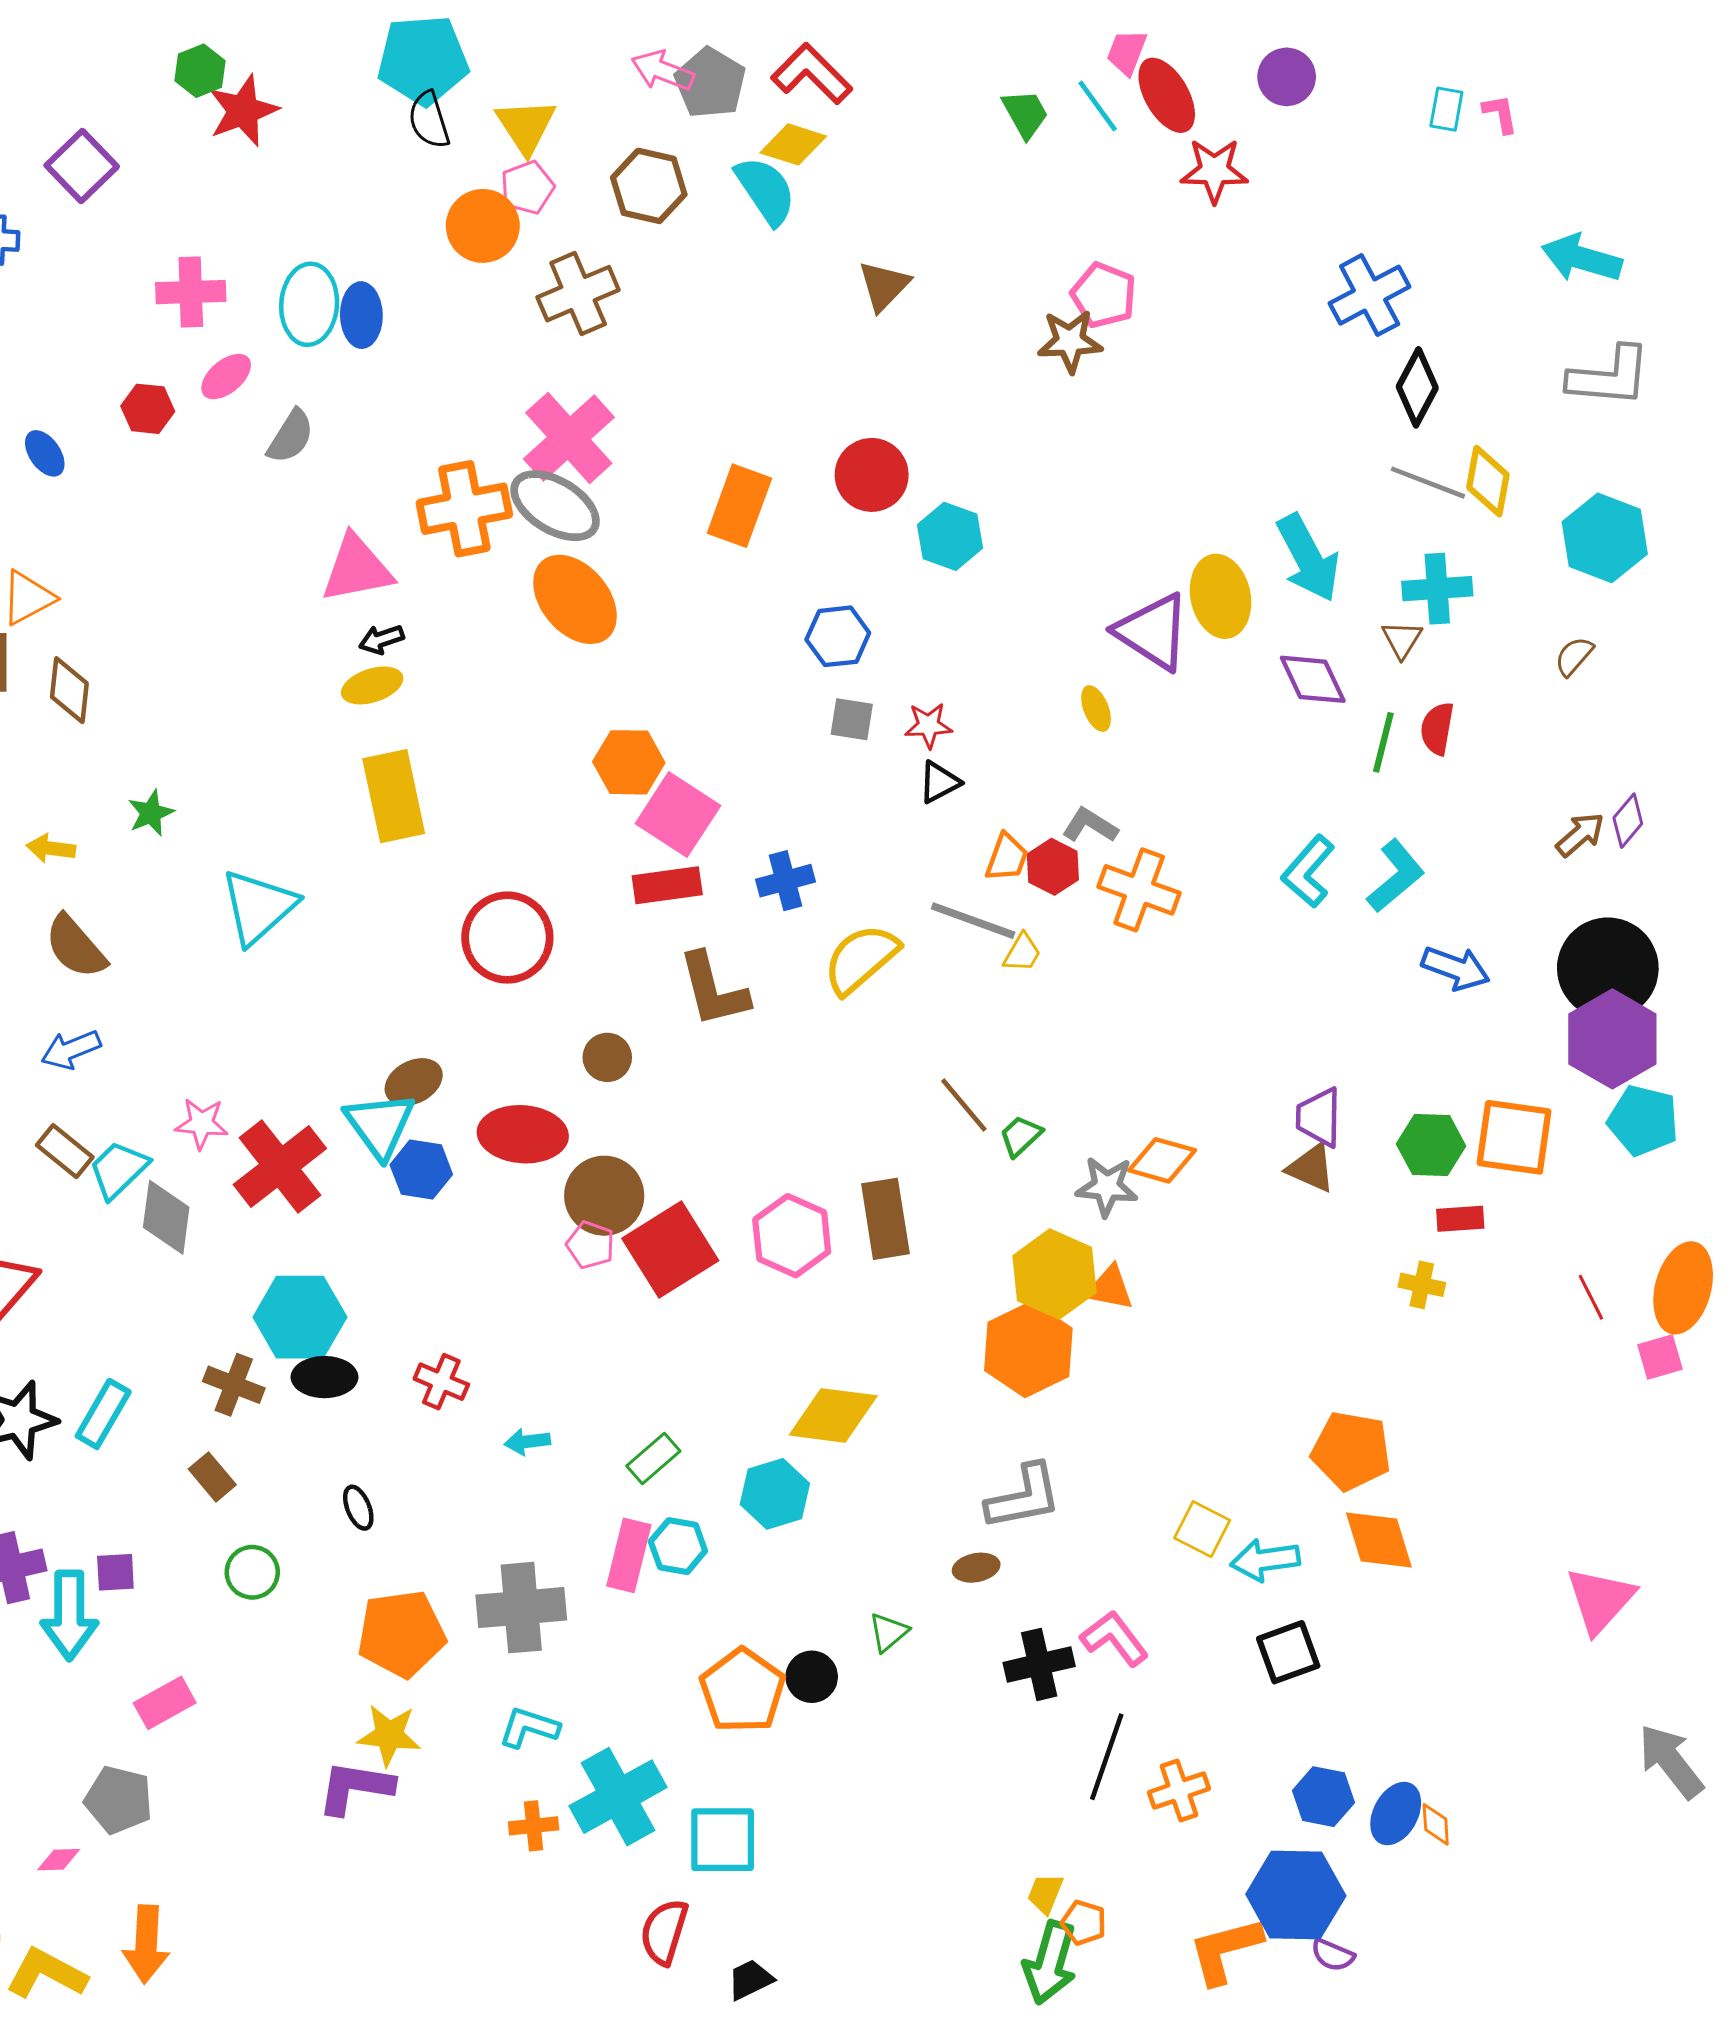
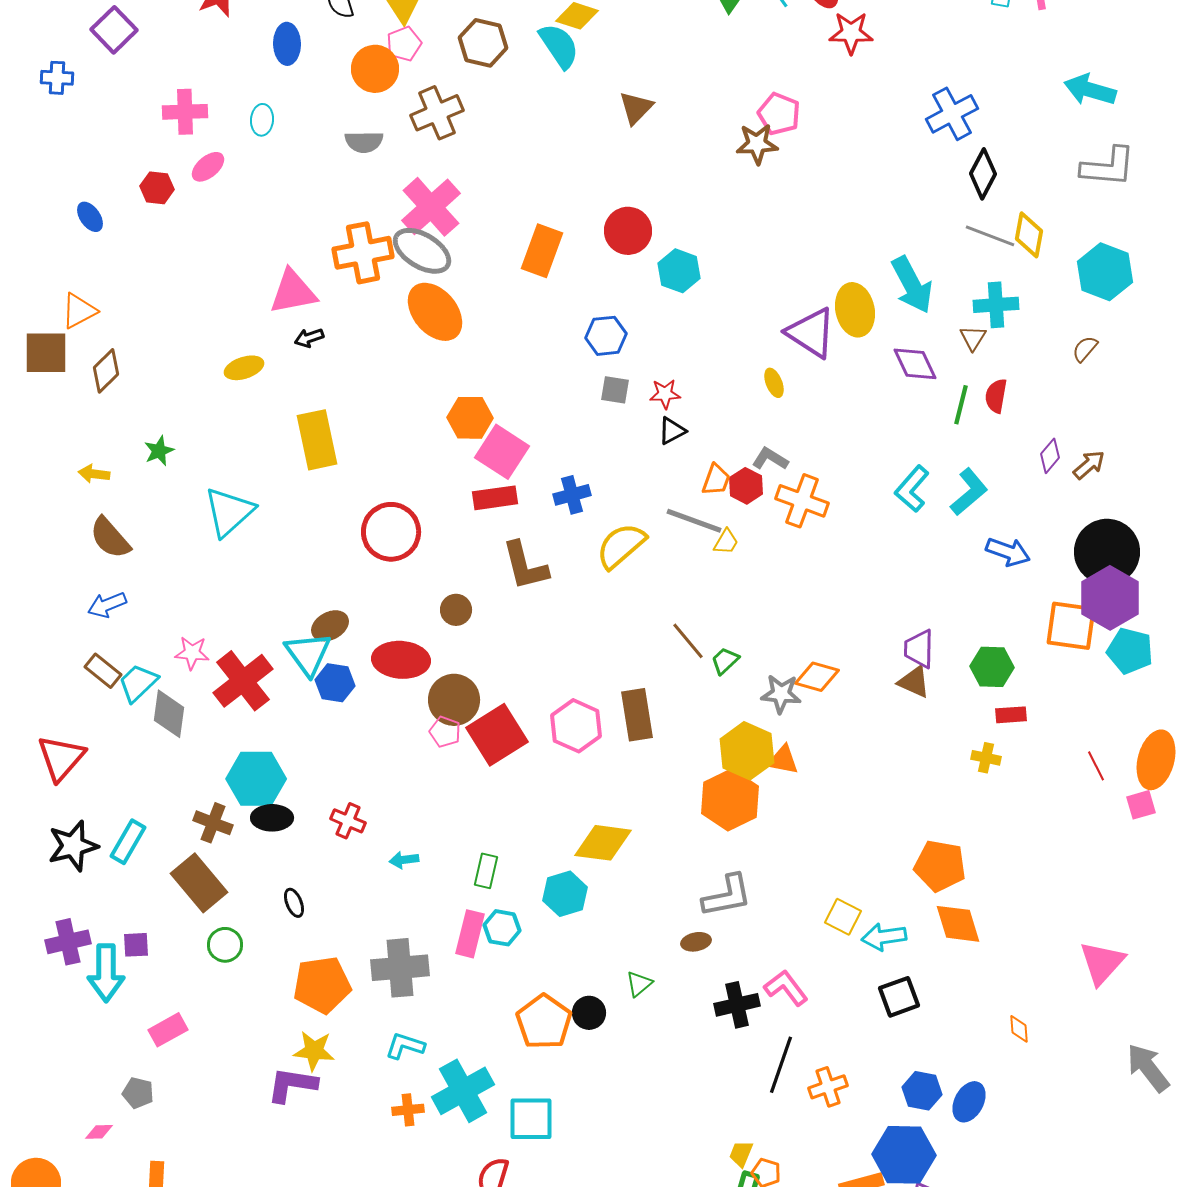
cyan ellipse: (309, 304) -> (262, 120), size x0.6
blue ellipse: (361, 315) -> (287, 44), moved
gray semicircle: (291, 436) -> (364, 142), moved, turned 57
yellow ellipse: (372, 685) -> (244, 368), moved
brown diamond: (69, 690) -> (106, 371), turned 39
purple diamond: (1628, 821) -> (1050, 456), moved
orange square: (1514, 1137) -> (1071, 626), moved
green rectangle: (653, 1459) -> (486, 871), turned -36
brown rectangle: (212, 1477) -> (199, 883), size x1.8
gray pentagon: (119, 1800) -> (138, 1093), size x0.7
orange diamond: (1436, 1824) -> (1019, 1029), moved

